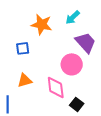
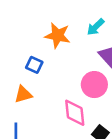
blue square: (23, 48) -> (34, 65), turned 32
orange triangle: (25, 80) -> (23, 94), moved

